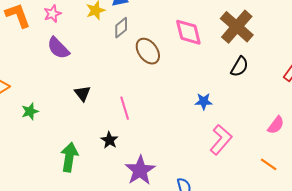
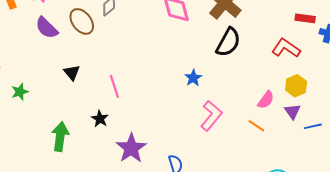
brown ellipse: (148, 51) -> (82, 21), moved
black semicircle: (240, 67) -> (228, 42), size x1.4
blue star: (204, 101) -> (193, 78), turned -30
orange line: (269, 164) -> (256, 126), moved

